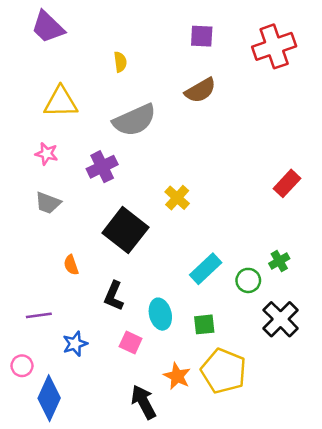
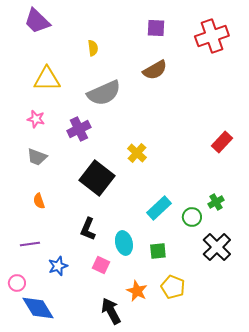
orange semicircle: (71, 265) -> (39, 201), moved
yellow pentagon: (224, 371) -> (173, 287), size x0.7
blue diamond: (49, 398) -> (38, 308), turned -56

